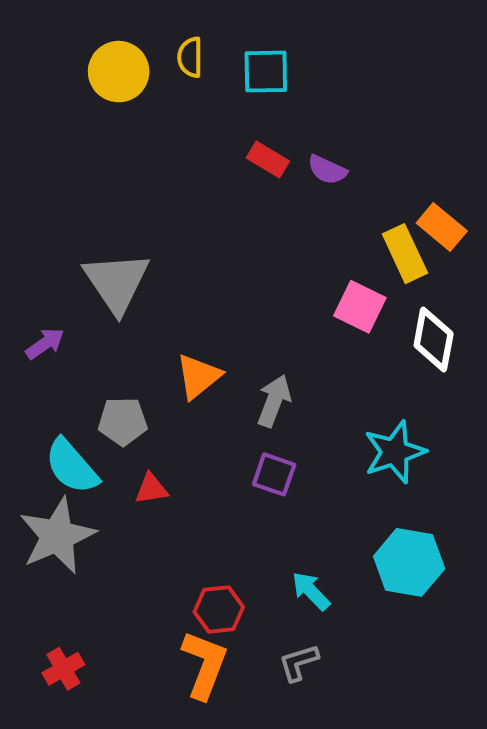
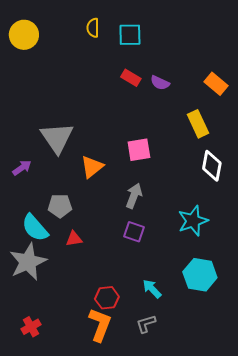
yellow circle: (119, 72) -> (24, 35), moved
orange rectangle: (442, 227) -> (216, 84), moved
pink square: (360, 307) -> (139, 150), moved, turned -35
orange triangle: (198, 376) -> (92, 167), moved

